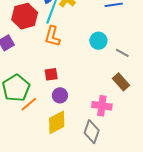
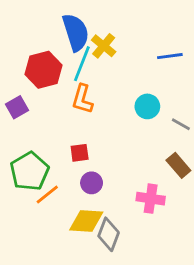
yellow diamond: (57, 122) -> (86, 221), turned 30
gray diamond: (92, 132) -> (109, 234), moved

